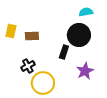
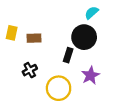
cyan semicircle: (86, 12) -> (92, 13), turned -32
yellow circle: (43, 83) -> (59, 88), moved

